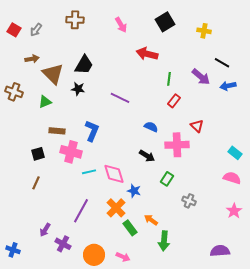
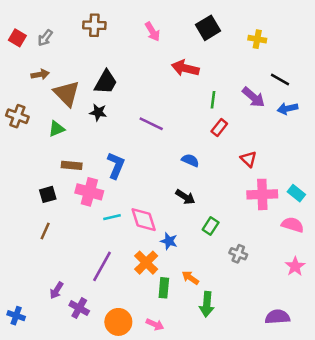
pink cross: (177, 145) -> (262, 194), moved
green rectangle: (130, 228) -> (164, 288), turned 42

